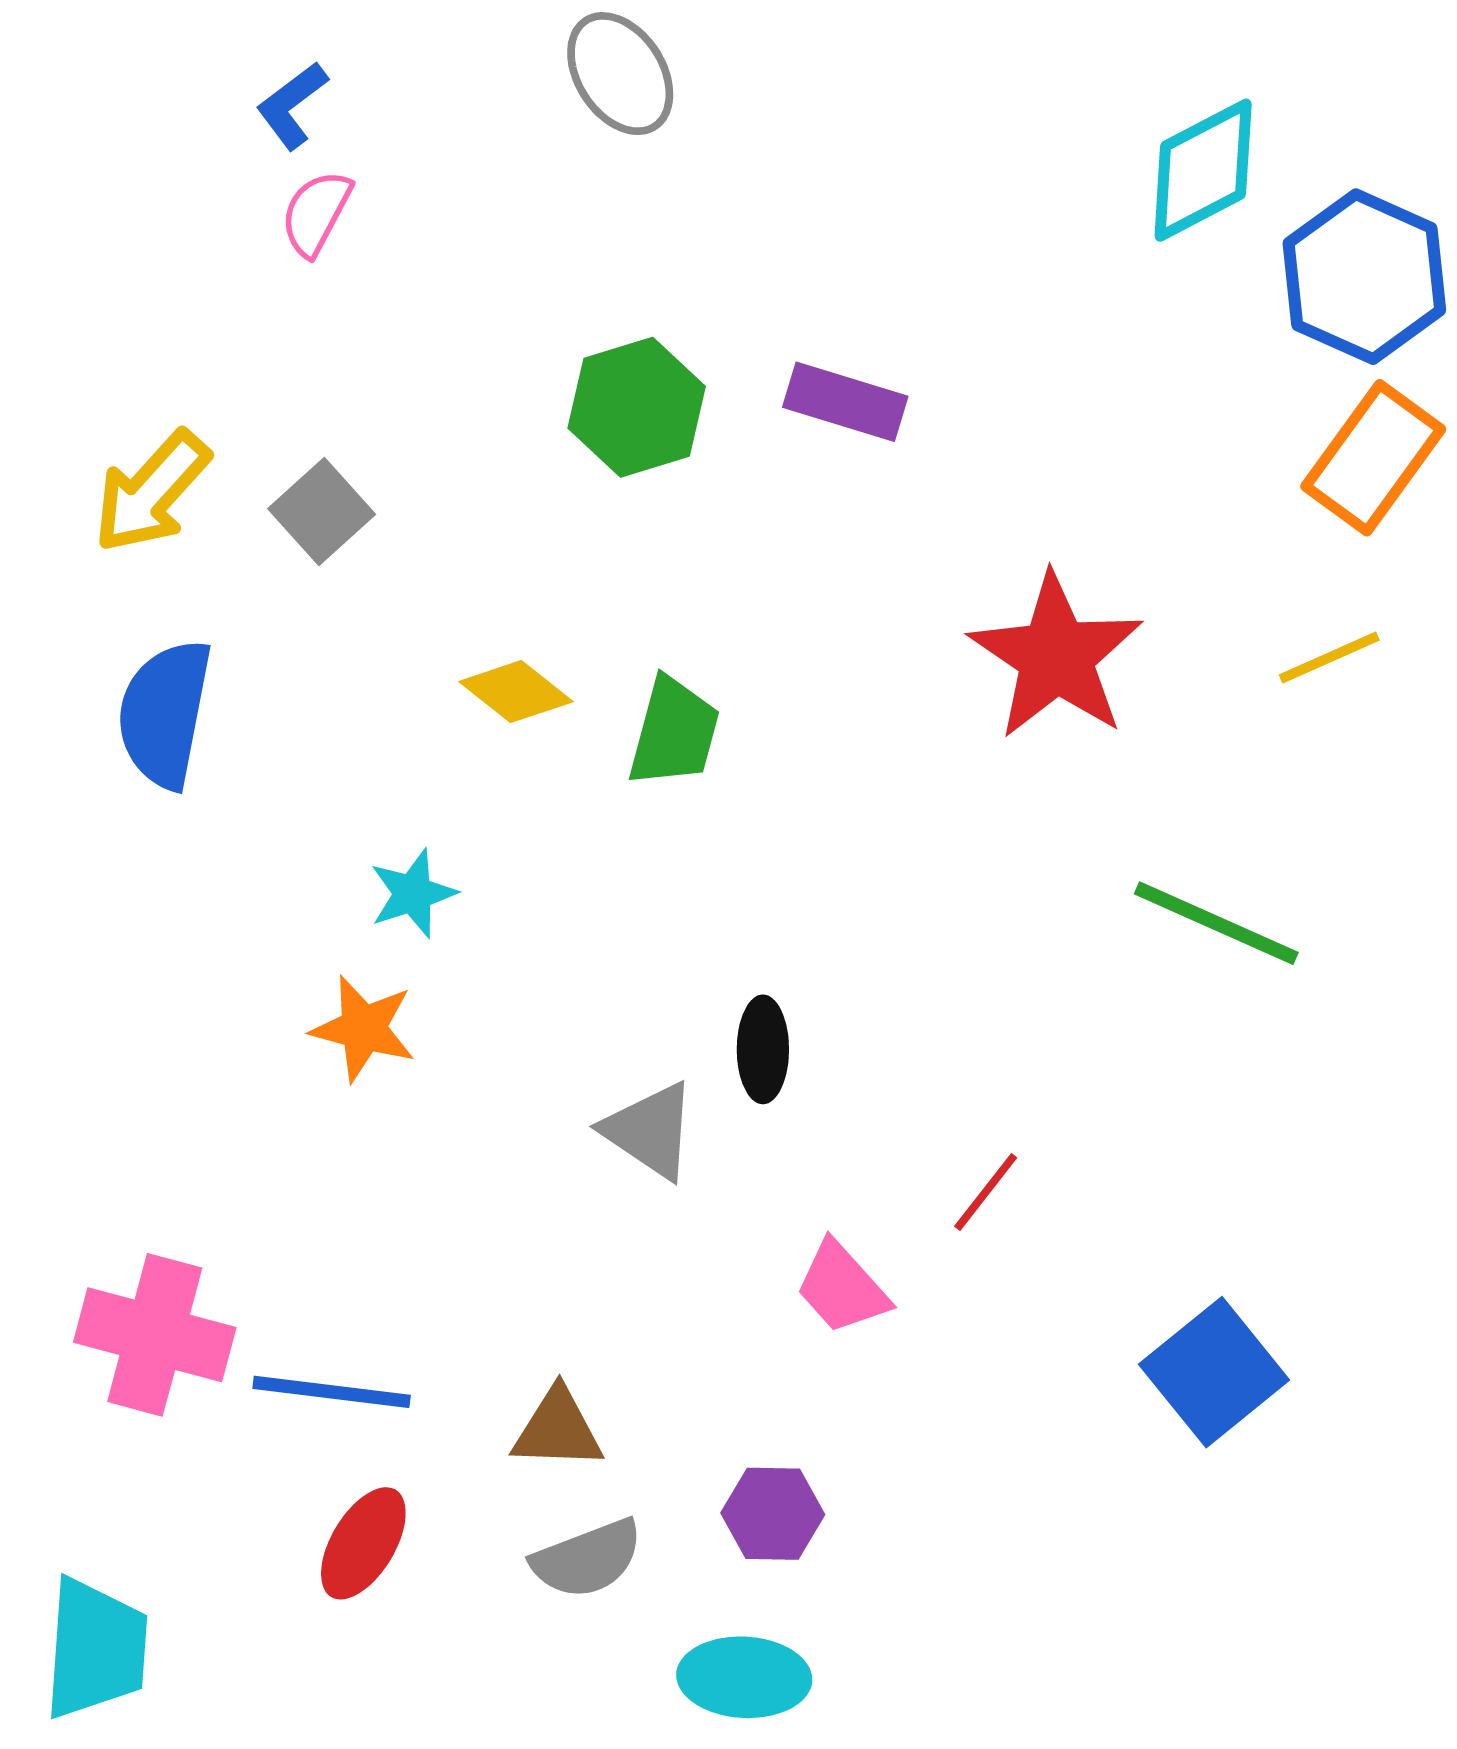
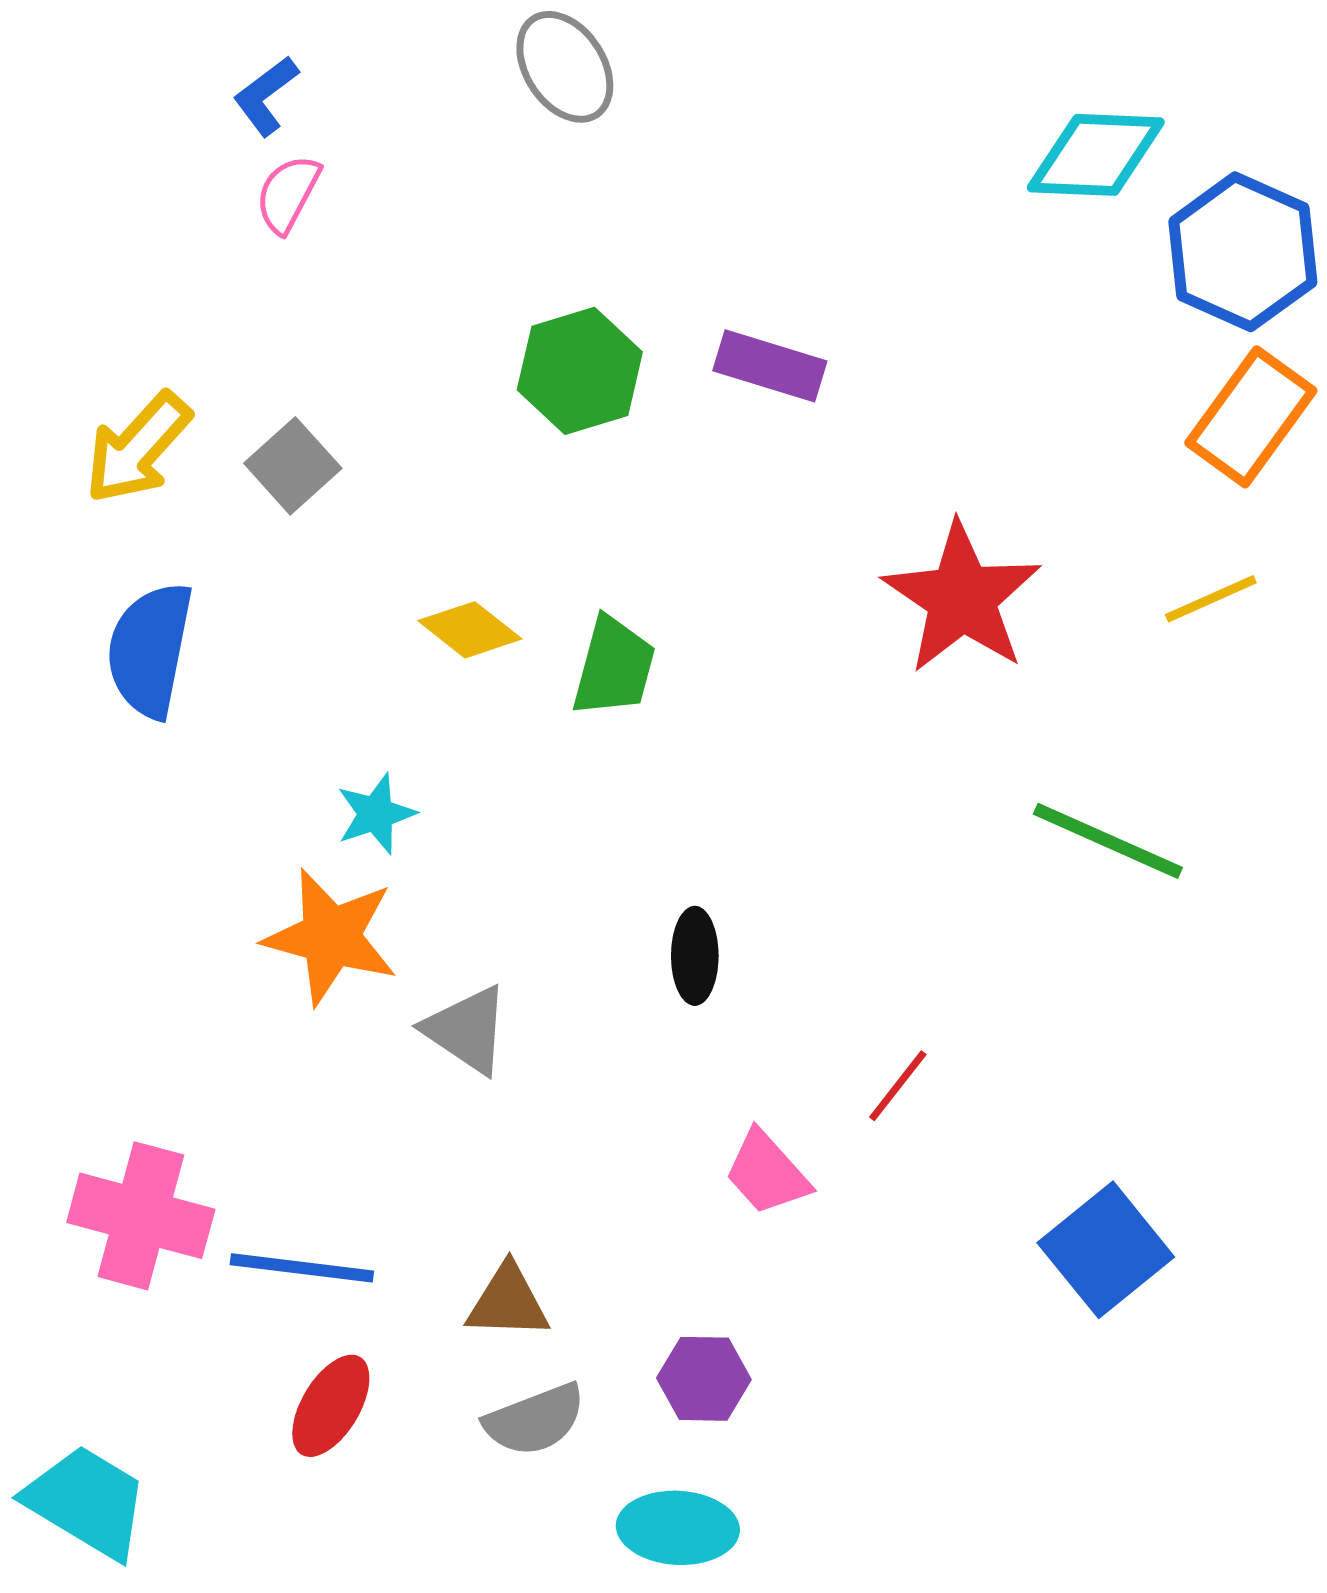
cyan diamond: (1203, 170) -> (1096, 155), turned 30
orange star: (363, 1029) -> (331, 937), size x1.4
gray triangle: (650, 1131) -> (467, 1030), moved
cyan trapezoid: (96, 1649) -> (87, 1502), turned -63

